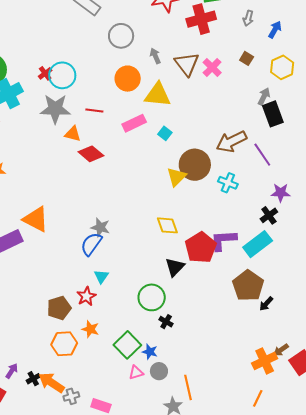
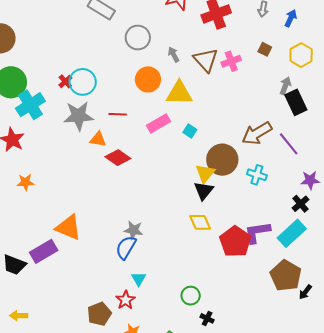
pink cross: (212, 67) -> (231, 61), turned 30
black triangle: (175, 267) -> (204, 191), moved
green circle: (152, 297) -> (191, 296), size x0.7

